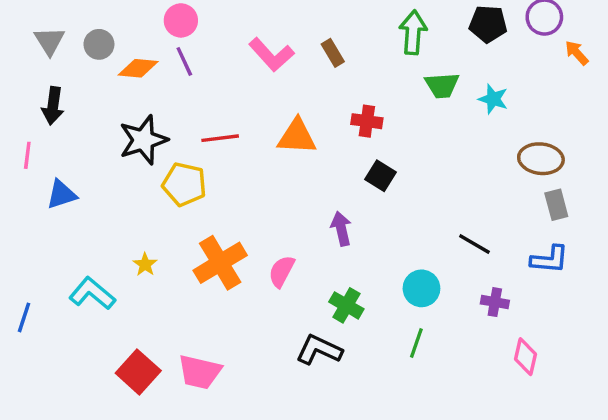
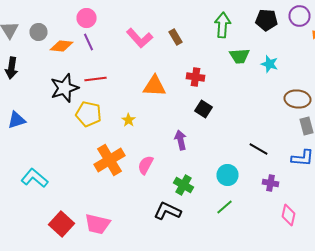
red line: (220, 138) -> (96, 79), moved
yellow star: (145, 264) -> (128, 120), moved
green line: (416, 343) -> (224, 207), turned 30

